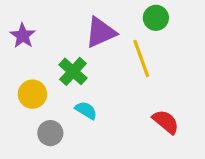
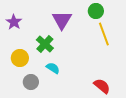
purple triangle: (101, 32) -> (62, 20), turned -35
yellow line: (141, 58) -> (104, 34), moved
red semicircle: (166, 122) -> (102, 86), moved

